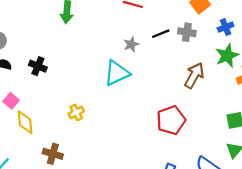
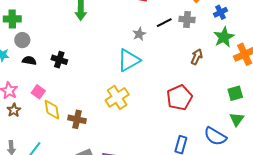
brown arrow: (194, 75) -> (197, 57), size x0.7
yellow cross: (76, 112) -> (117, 97), moved, size x1.6
brown cross: (53, 154) -> (77, 119), moved

